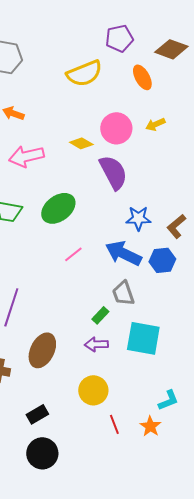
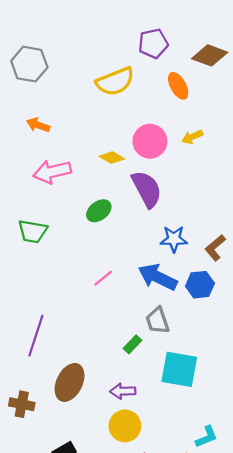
green ellipse: (58, 208) -> (99, 211), moved, size x0.7
purple arrow: (96, 344) -> (123, 391), moved

